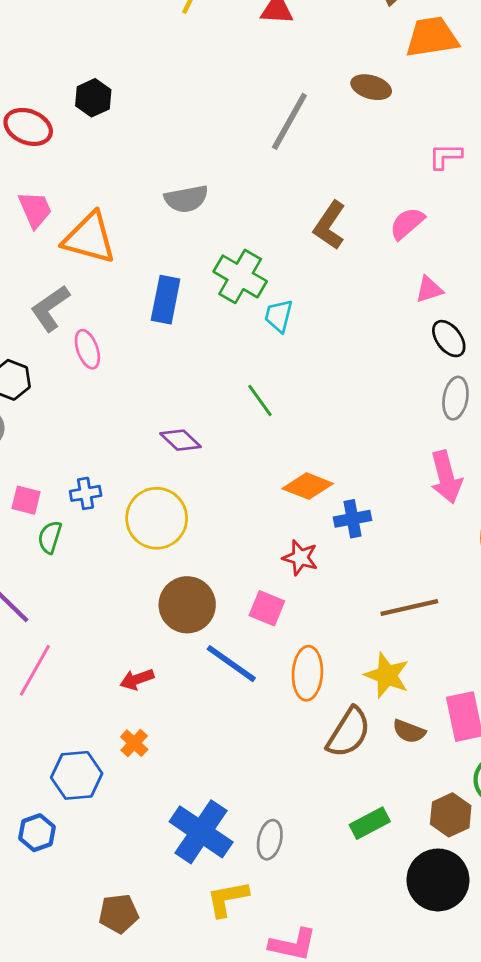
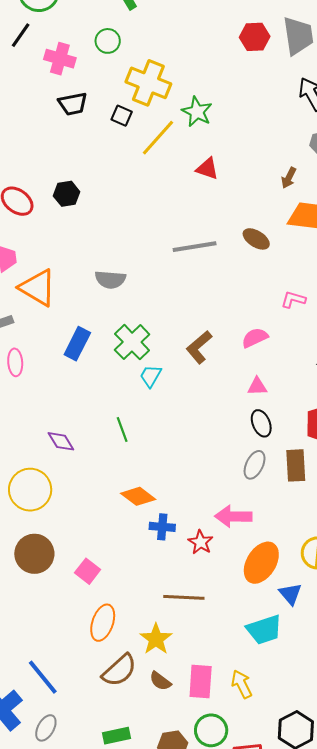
gray line: (289, 121) -> (195, 247), turned 36
brown L-shape: (330, 225) -> (199, 347), moved
pink arrow: (446, 477) -> (233, 516), turned 90
red star: (300, 558) -> (201, 542), moved
blue line: (231, 664) -> (43, 677), moved

